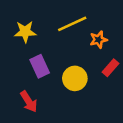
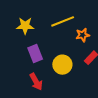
red arrow: (29, 101) -> (36, 82), moved

